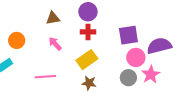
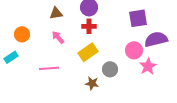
purple square: (128, 35) -> (138, 18), moved
gray circle: (128, 78) -> (110, 69), moved
brown star: (89, 83) -> (92, 83), moved

